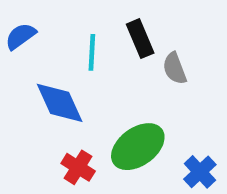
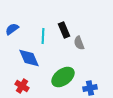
red cross: (78, 167) -> (22, 86), moved
blue cross: (200, 172) -> (90, 88), turned 32

